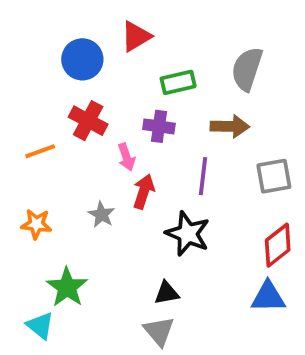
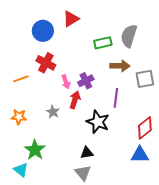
green rectangle: (178, 82) -> (103, 43), moved
purple cross: (159, 126) -> (86, 81), moved, turned -35
purple line: (203, 176) -> (116, 98), moved
gray square: (274, 176) -> (145, 79), moved

